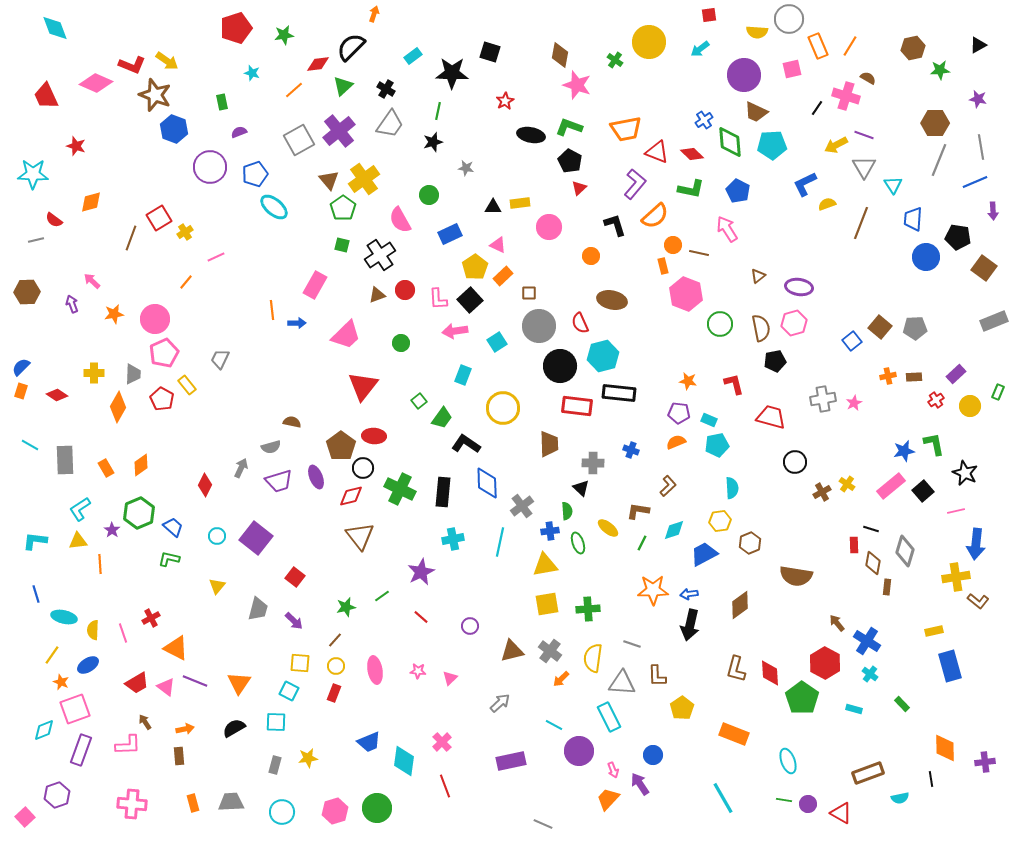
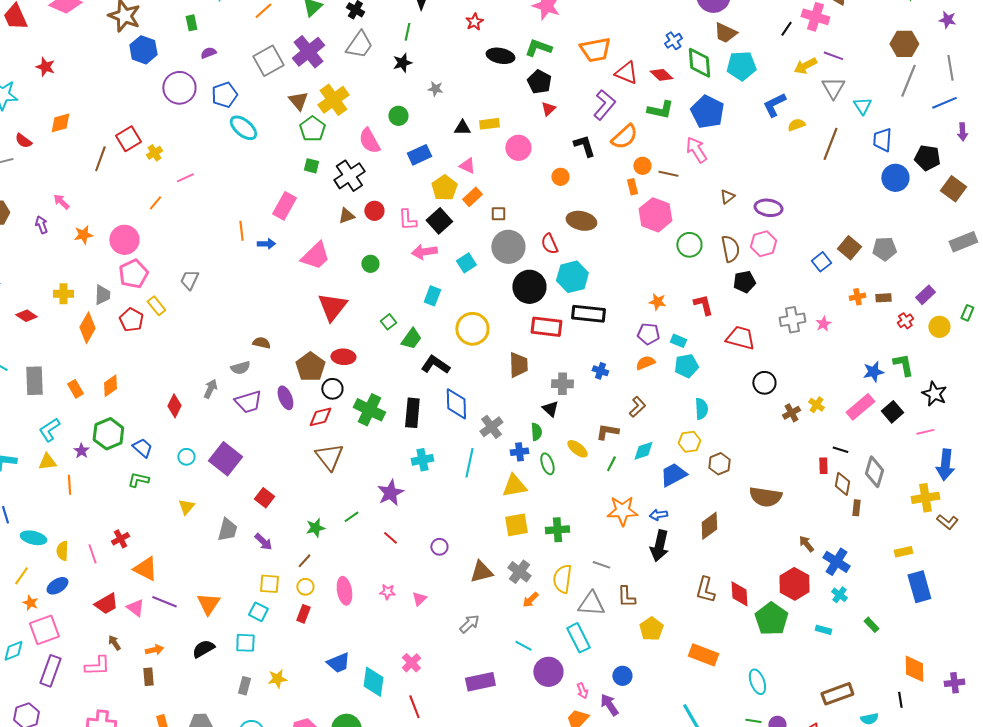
blue pentagon: (738, 191) -> (707, 112), size x1.4

